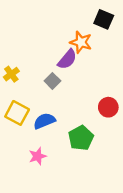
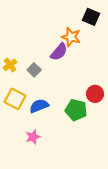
gray square: (52, 81) -> (34, 70), moved
green pentagon: (81, 138) -> (76, 110), moved, turned -30

